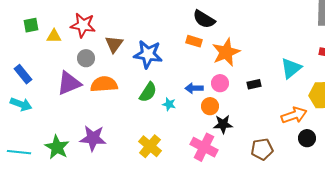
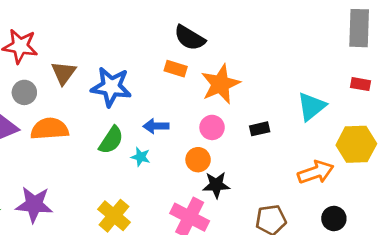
blue arrow: (194, 88) -> (156, 126), moved
black circle: (307, 138) -> (334, 219), moved

